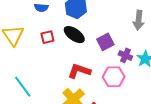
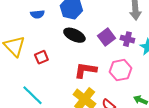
red square: (47, 37) -> (41, 57), moved
purple cross: (125, 55) -> (127, 39), moved

